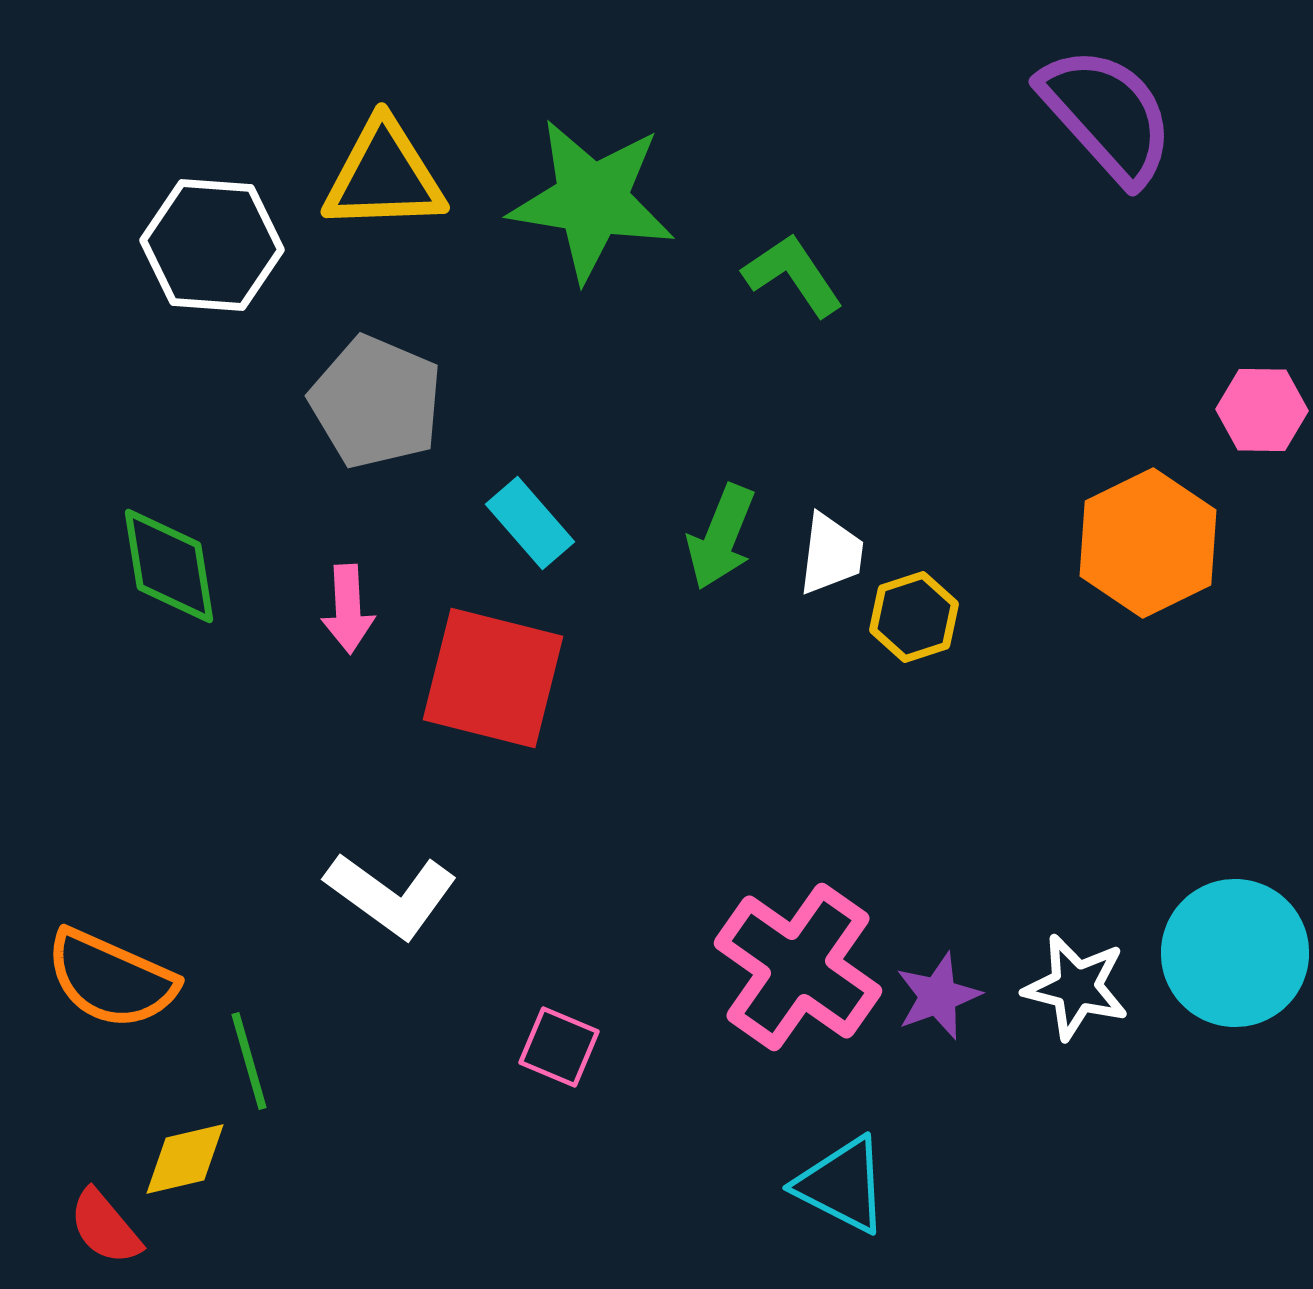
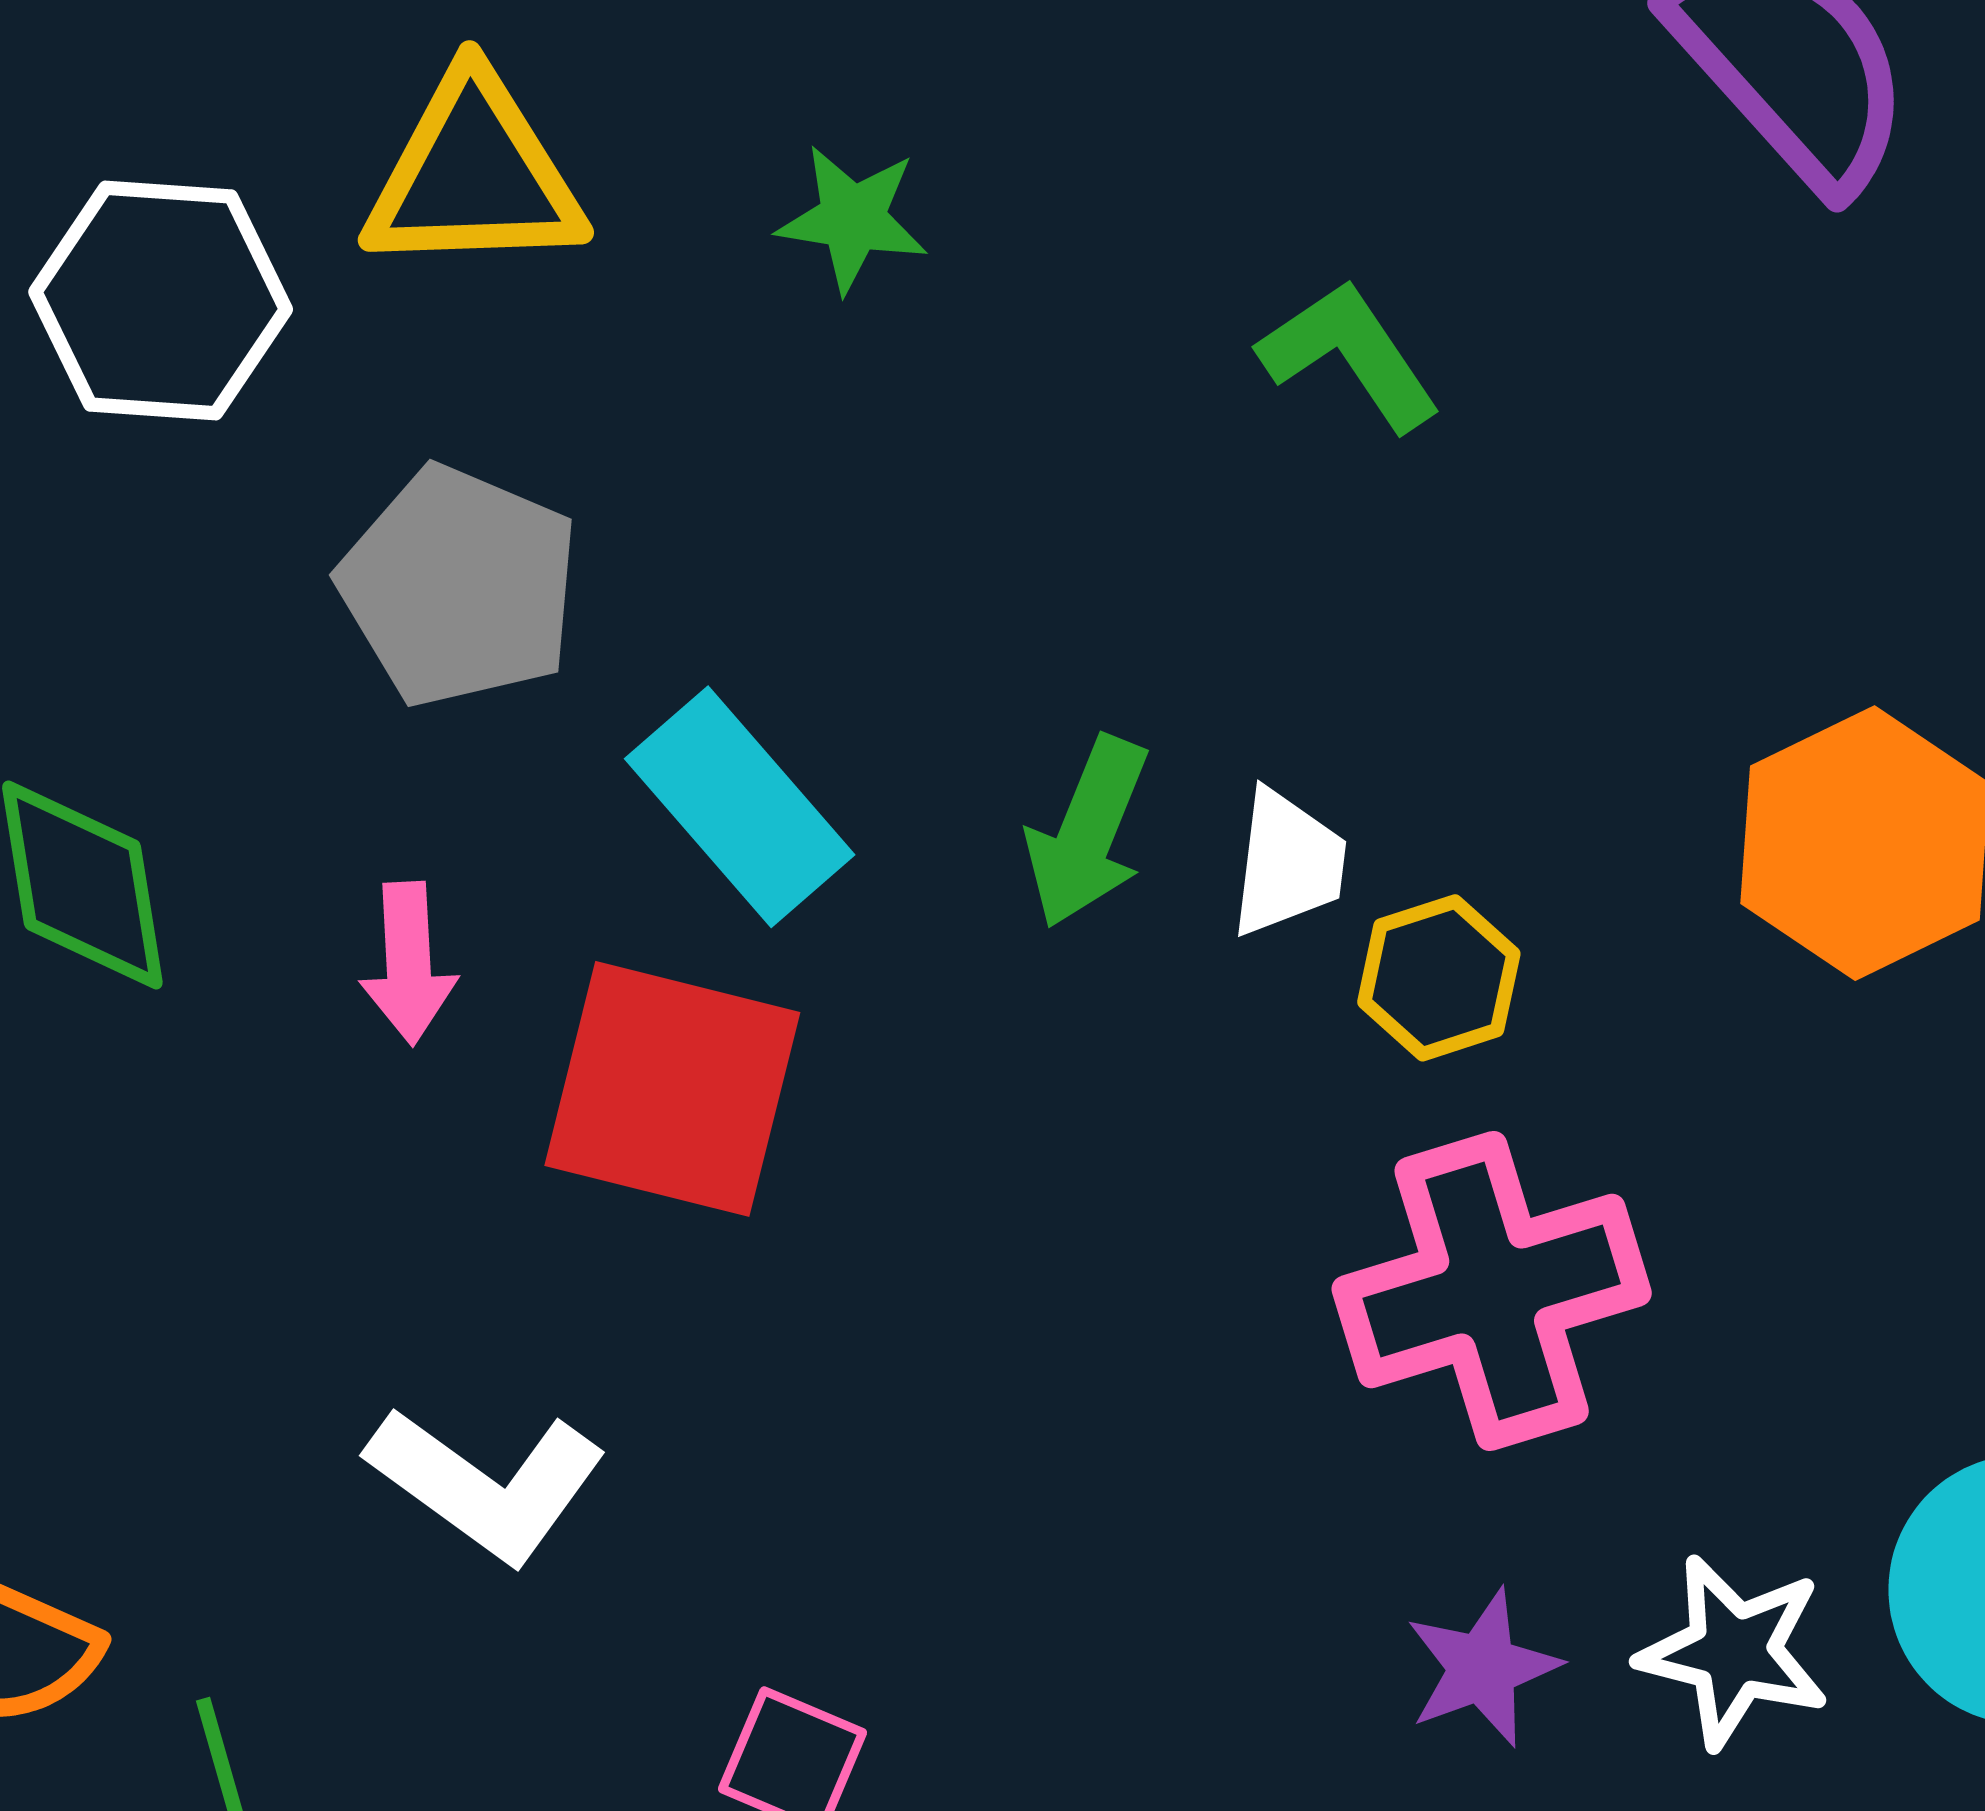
green star: (592, 200) -> (853, 219), size x0.5
green L-shape: (793, 275) -> (1350, 355), moved
cyan rectangle: (530, 523) -> (740, 807), size x1.4
pink cross: (798, 967) -> (1492, 1291), moved, turned 38

